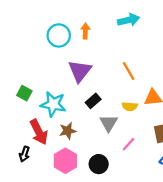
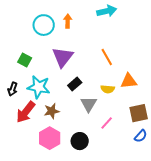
green square: (24, 93) -> (25, 60), moved
red arrow: (39, 132) -> (26, 112), turned 65
black arrow: (24, 154) -> (13, 89), moved

